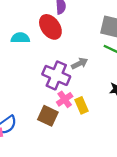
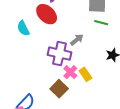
cyan semicircle: (20, 38) -> (23, 28), turned -105
brown square: (48, 116) -> (59, 89), turned 30

